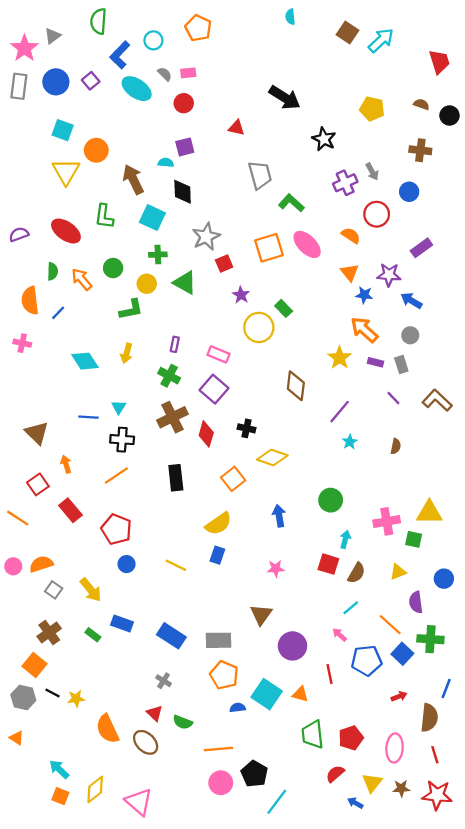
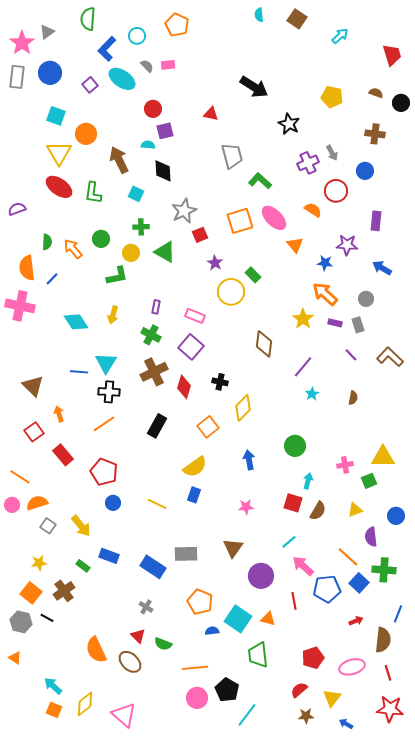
brown square: (347, 33) -> (297, 19), moved
cyan arrow: (381, 40) -> (340, 36), size x0.7
purple square: (91, 81) -> (90, 85), moved
red circle: (184, 103) -> (153, 109), moved
cyan square: (152, 218) -> (136, 194), size x0.7
red ellipse: (66, 231) -> (59, 187), moved
purple rectangle: (421, 248) -> (376, 221), turned -48
orange triangle: (350, 272) -> (295, 245), moved
blue arrow: (411, 301) -> (382, 268), moved
pink cross: (22, 343) -> (20, 306), size x1.8
cyan triangle: (119, 407) -> (106, 363), size x1.6
yellow diamond: (272, 458) -> (243, 408), turned -64
black rectangle: (176, 478) -> (157, 426), turned 35
orange line: (18, 518) -> (20, 477), moved
pink cross: (387, 521) -> (345, 465), size x0.7
green square: (414, 539) -> (369, 481), turned -35
cyan line: (351, 608) -> (289, 542), moved
brown cross: (49, 632) -> (64, 591), moved
pink arrow: (340, 635) -> (303, 566), size x1.6
gray rectangle: (218, 640) -> (186, 554), moved
yellow star: (76, 699) -> (39, 563), moved
green trapezoid: (313, 735) -> (258, 655), moved
pink ellipse: (395, 748) -> (352, 667), turned 70
brown star: (401, 788) -> (306, 716), moved
blue arrow: (355, 803) -> (346, 724), moved

